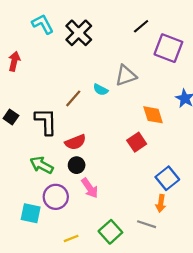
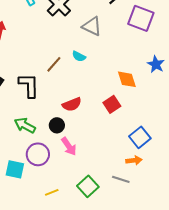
gray triangle: (126, 75) -> (92, 26), moved, turned 45
red semicircle: (75, 142) -> (72, 104), moved
orange arrow: (161, 203) -> (134, 160), turned -105

